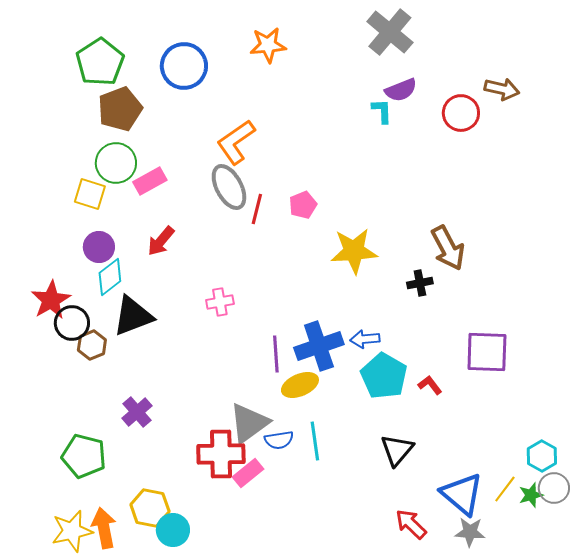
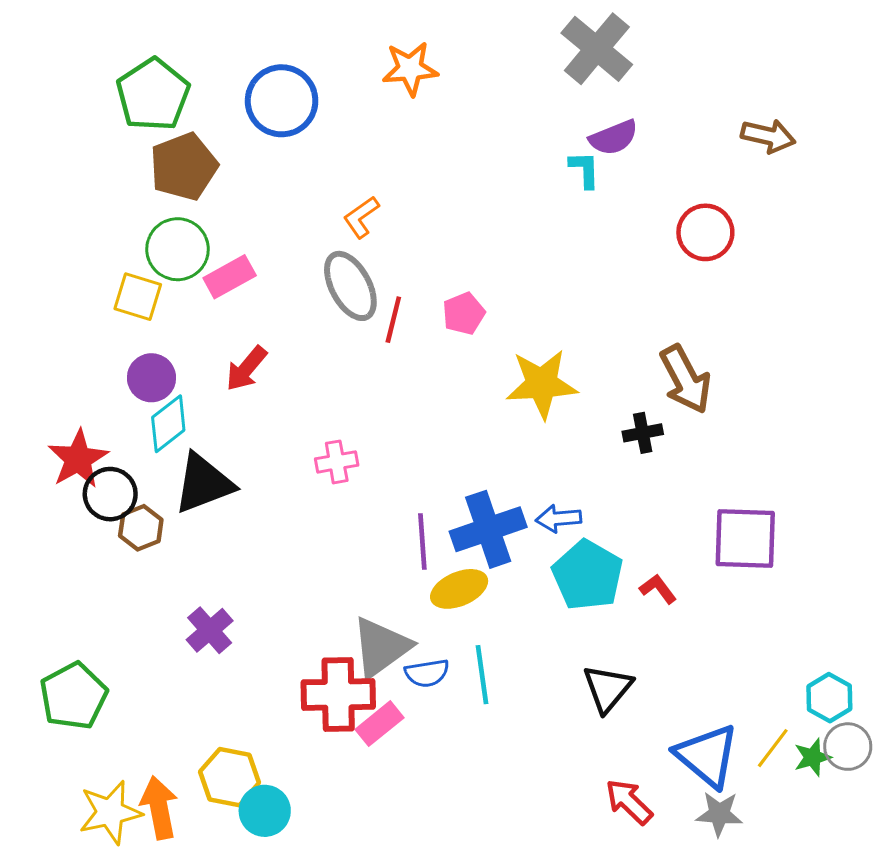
red circle: (461, 113) -> (705, 232), moved
orange L-shape: (236, 142) -> (361, 217), size x0.6
green pentagon: (84, 456) -> (73, 696), moved, turned 30

